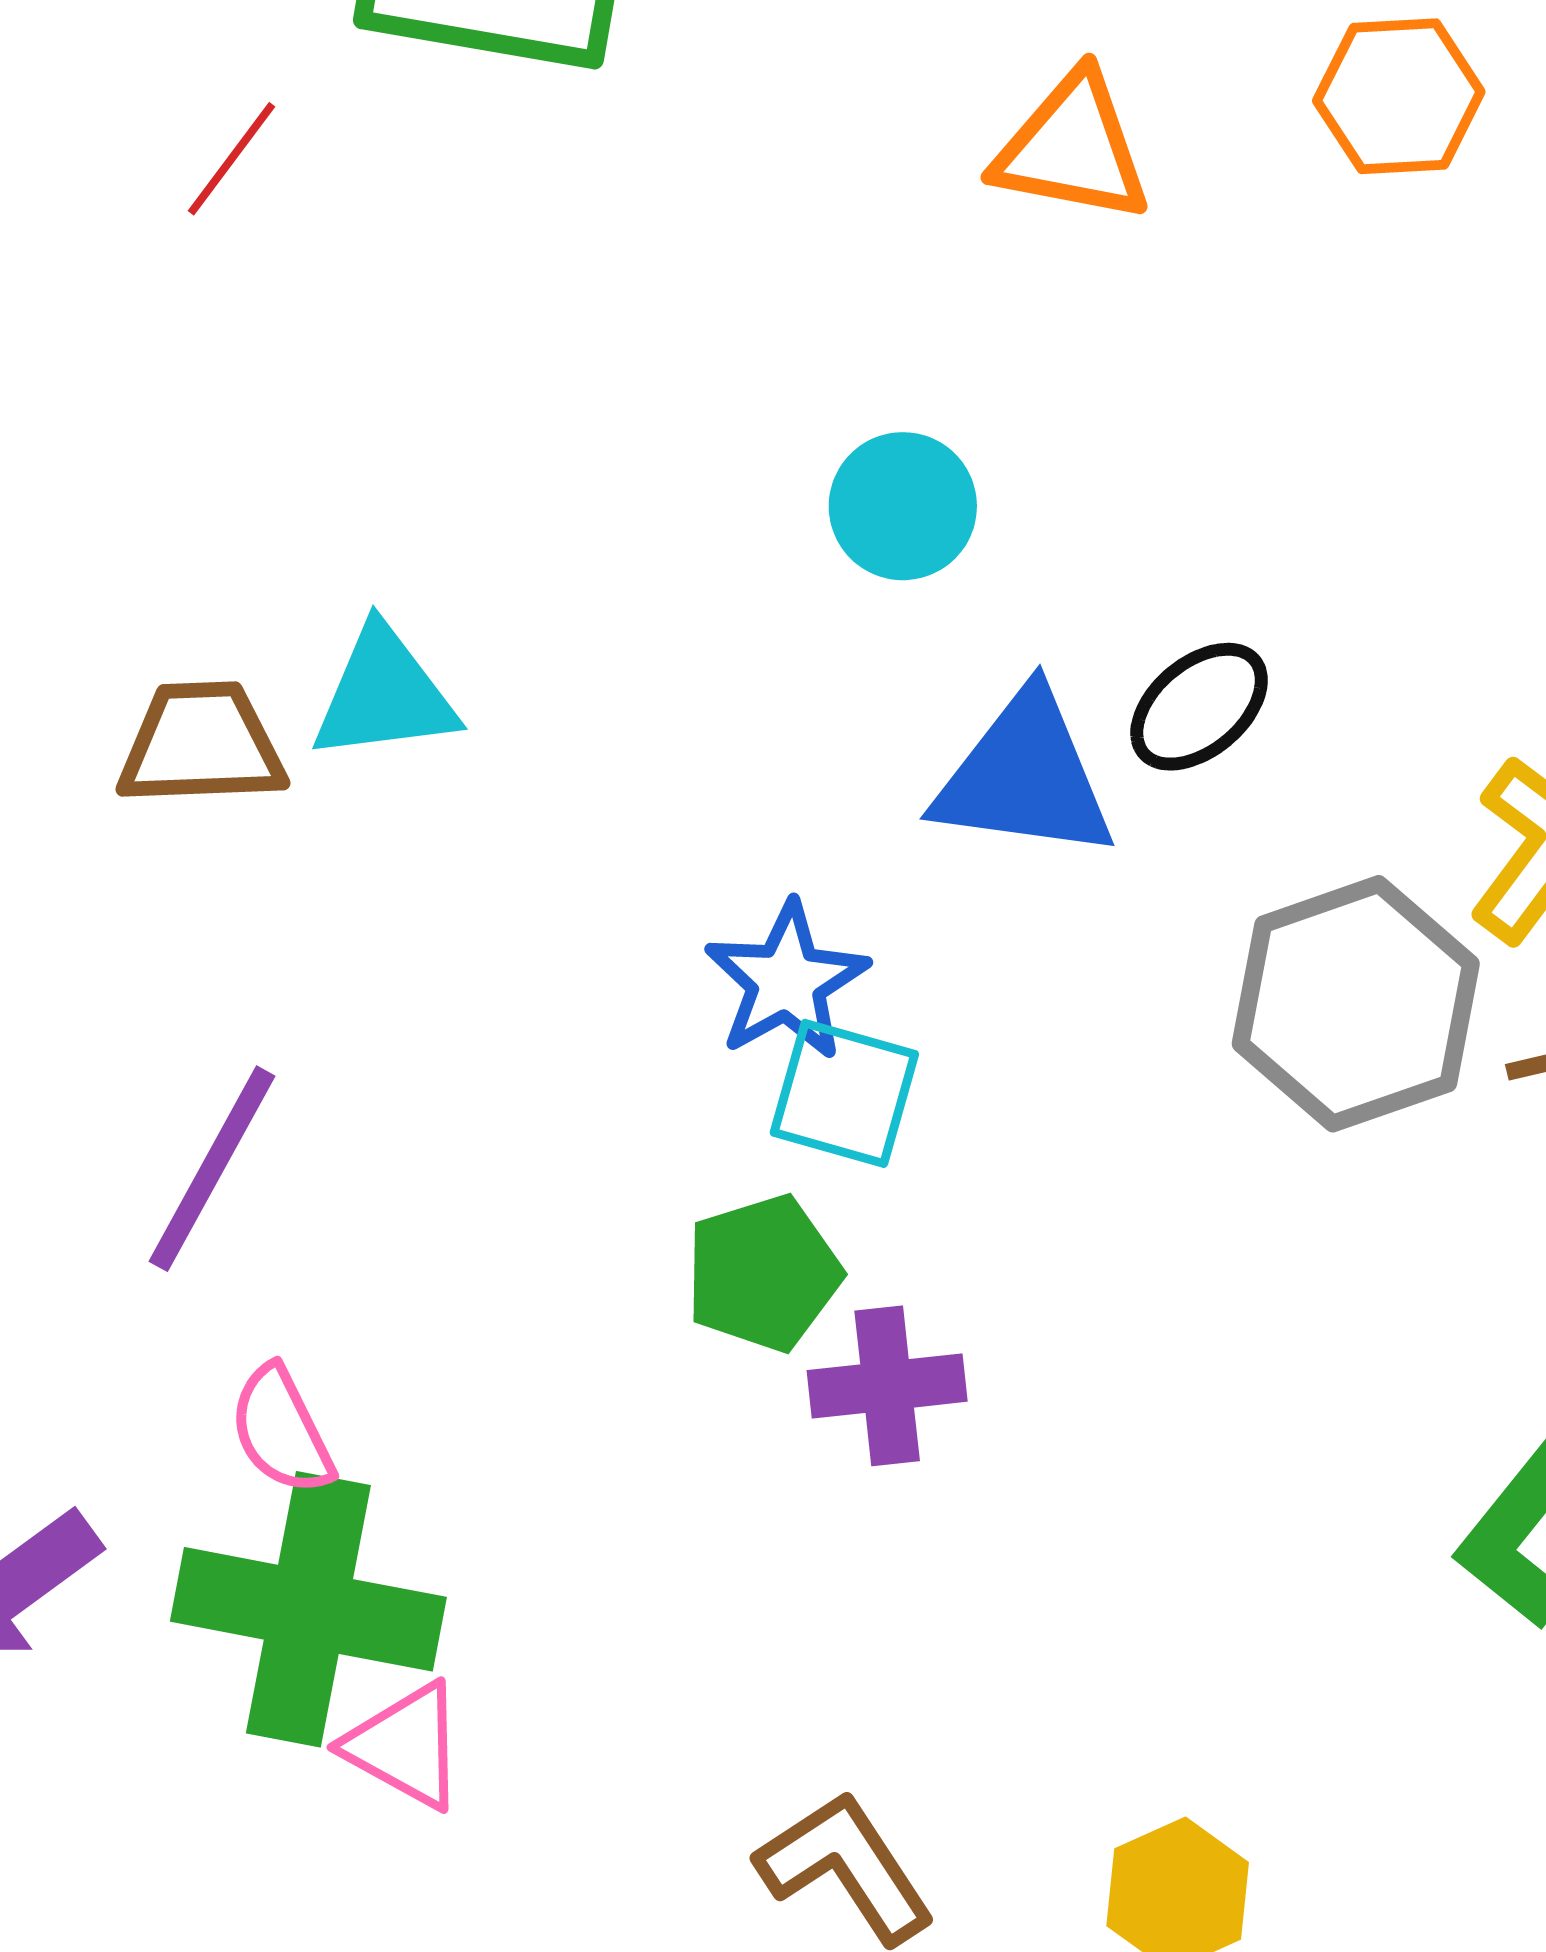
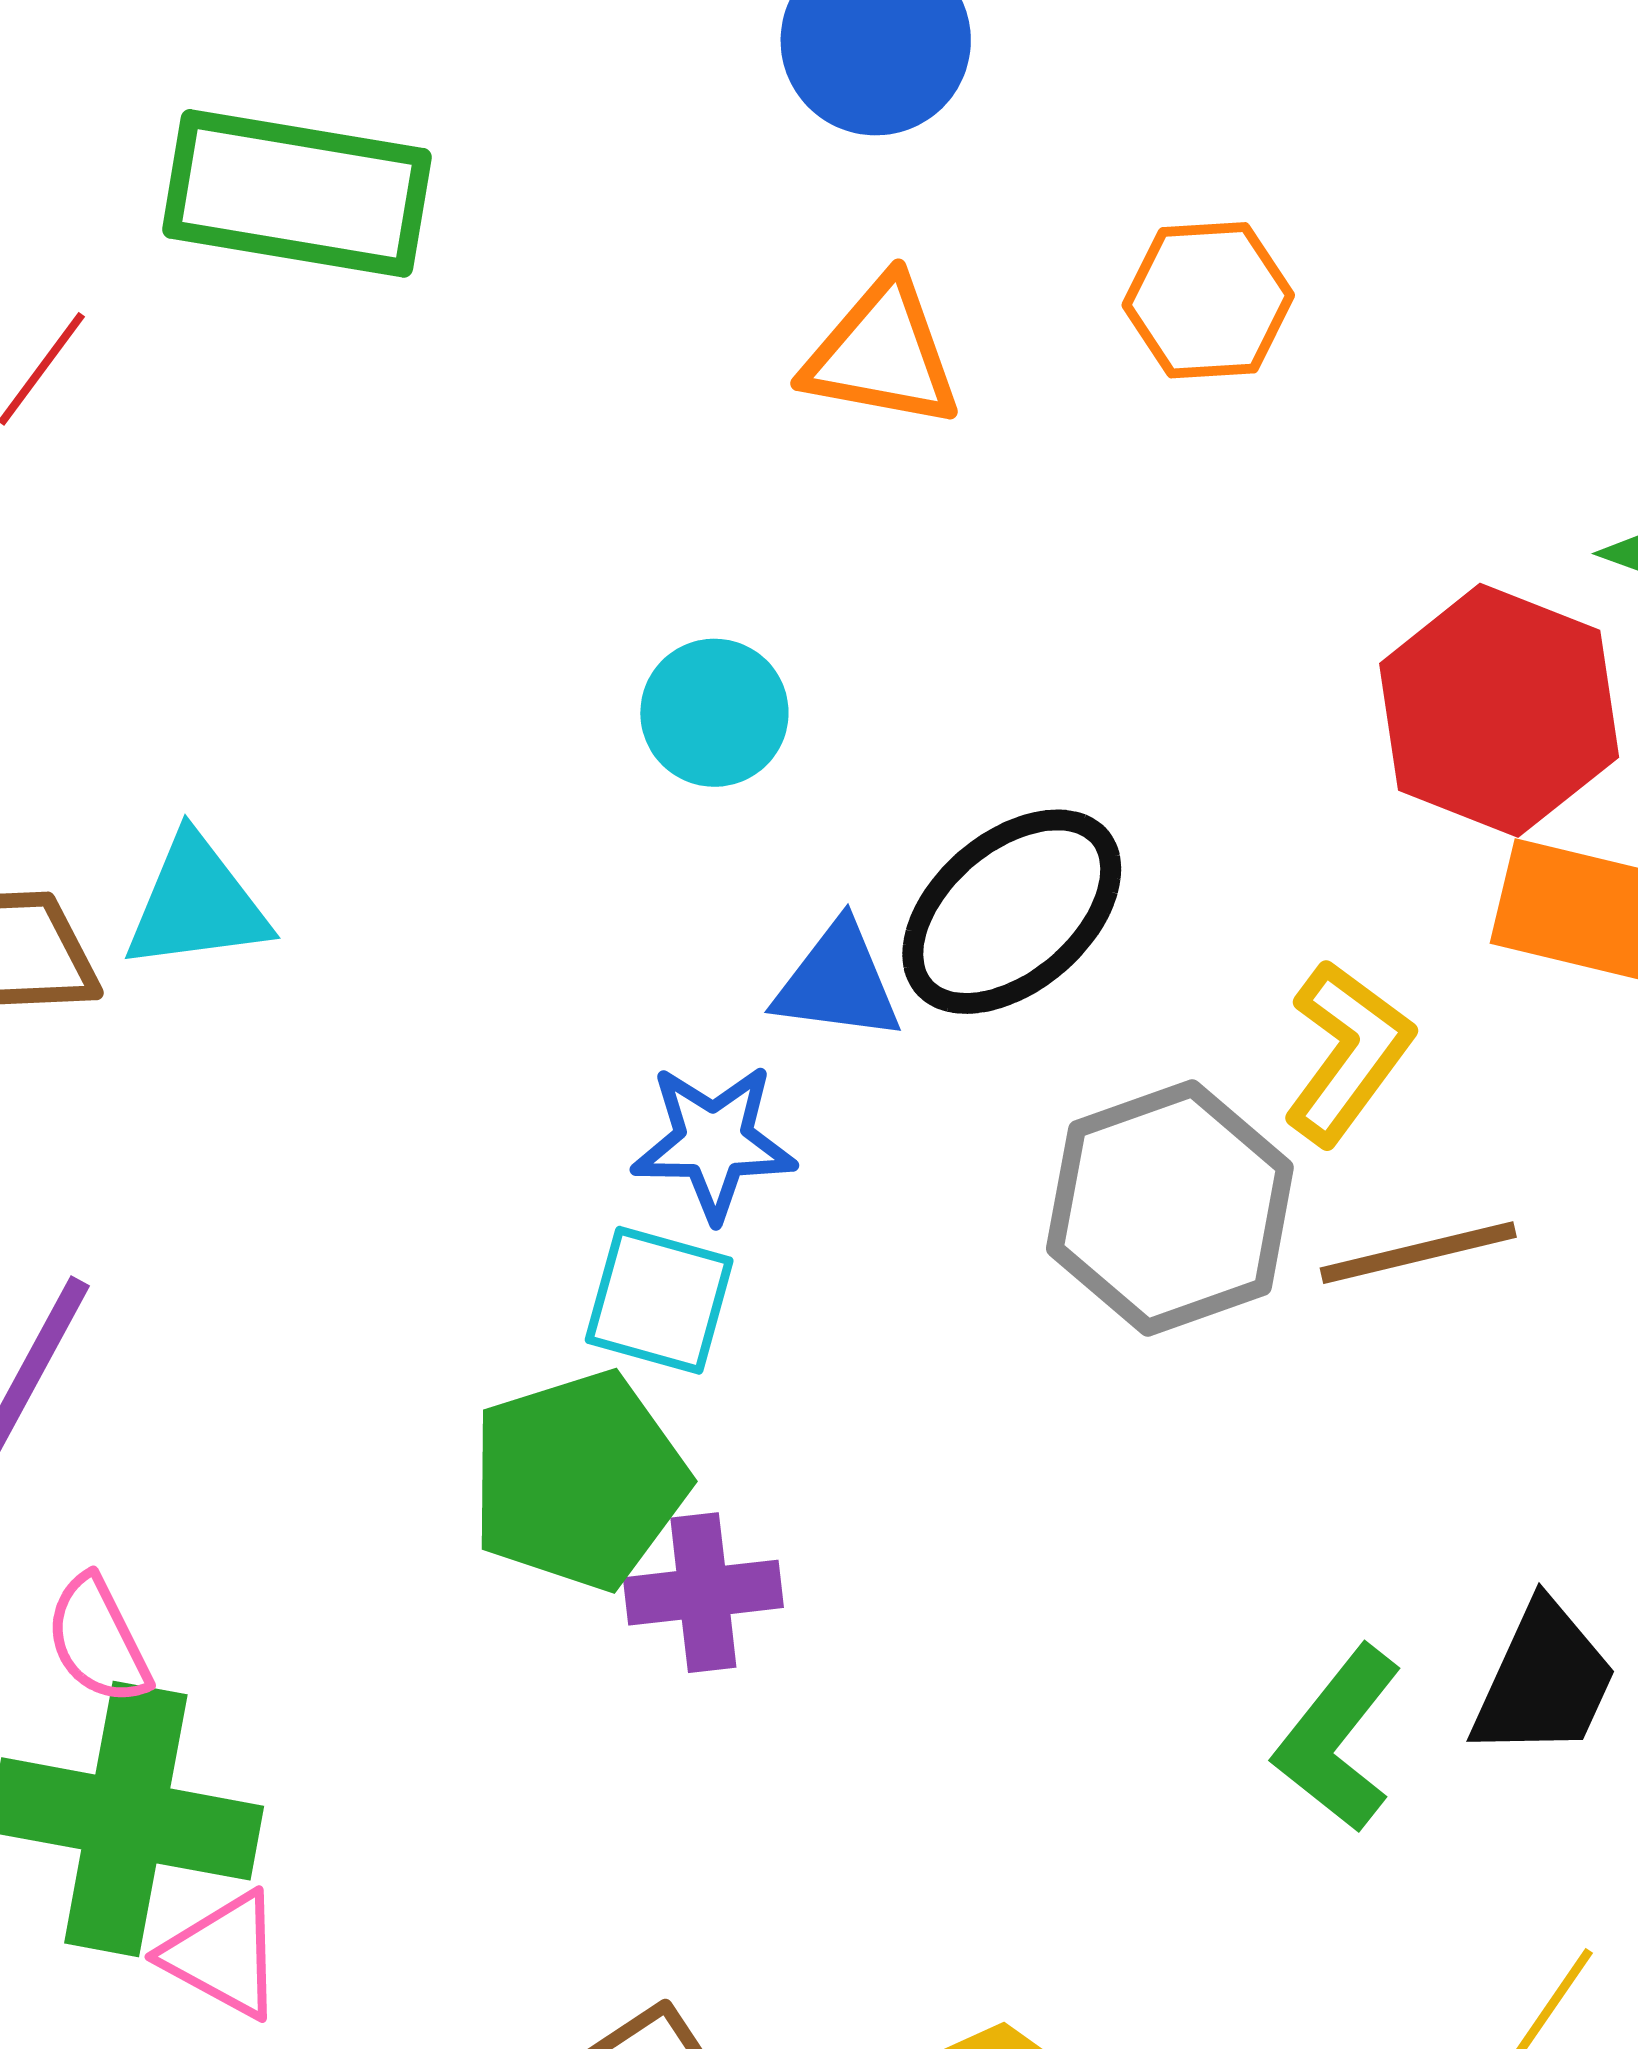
black ellipse: (1199, 707) -> (1012, 912), size x1.6
blue triangle: (1025, 776) -> (838, 982), size x0.7
blue star: (787, 981) -> (714, 1142), moved, turned 30
green pentagon: (763, 1273) -> (579, 1480), size x1.4

